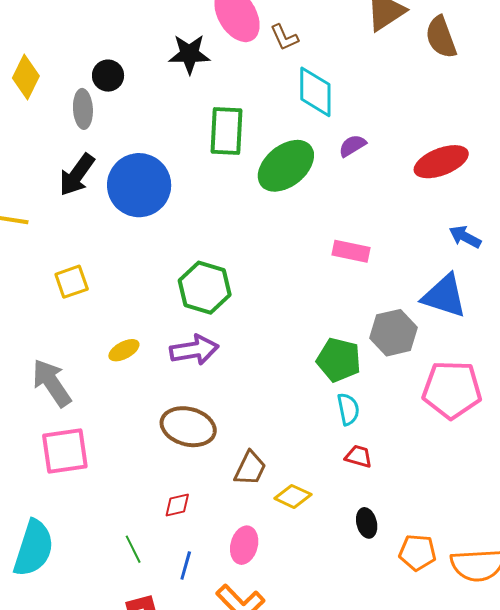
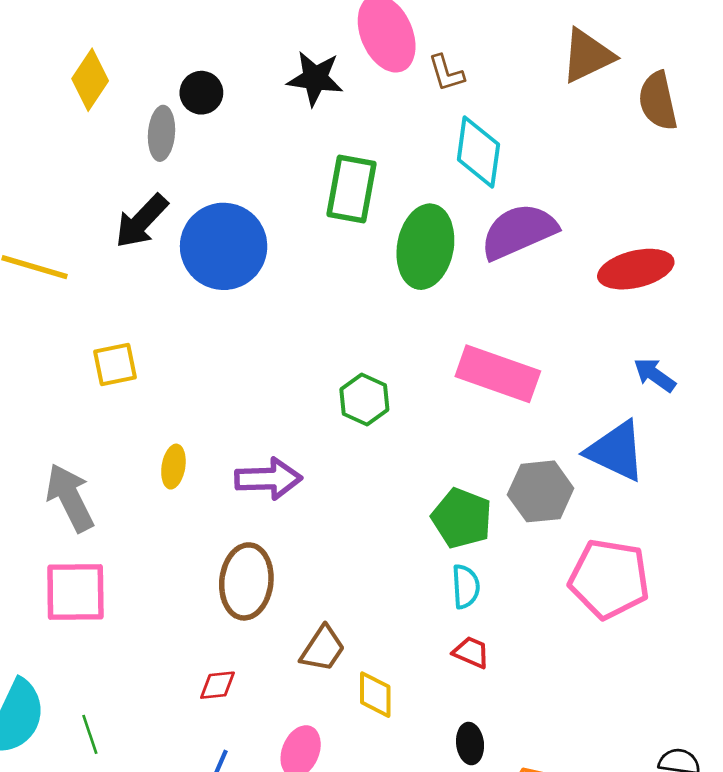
purple semicircle: (352, 146) -> (519, 231), size x2.0
green ellipse: (286, 166) -> (425, 247), turned -48
pink rectangle: (351, 251) -> (498, 374), size x1.6
green hexagon: (205, 288) -> (364, 400), moved, size x0.7
yellow ellipse: (124, 350) -> (173, 467), turned -60
brown ellipse: (188, 427) -> (246, 581), turned 74
yellow diamond: (293, 496) -> (375, 695), turned 57
green line: (133, 549) -> (90, 734), moved

